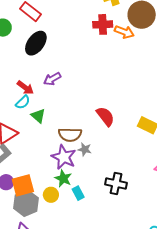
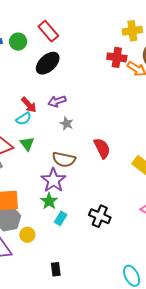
green triangle: (38, 116) -> (27, 144), moved
gray star: (85, 149) -> (67, 124), moved
cyan rectangle: (78, 193) -> (61, 218), turned 48
yellow circle: (51, 195) -> (27, 235), moved

